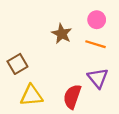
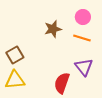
brown star: (62, 34) -> (53, 29), turned 30
yellow triangle: (31, 95) -> (15, 80), moved

